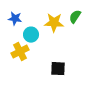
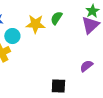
black square: (58, 69) -> (58, 86), moved

